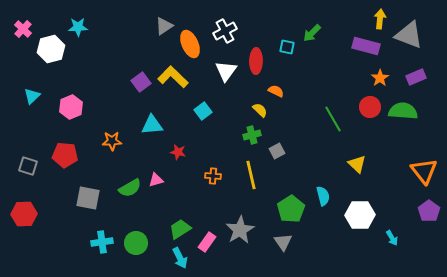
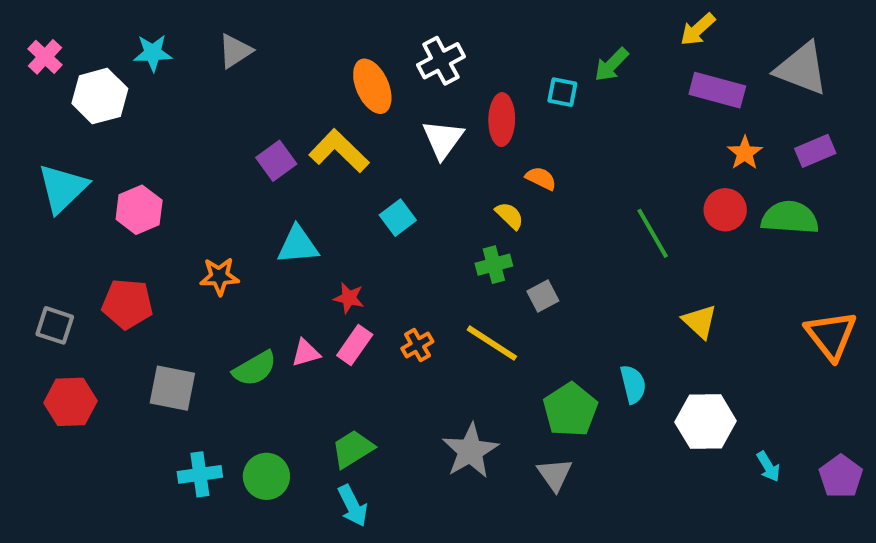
yellow arrow: (380, 19) -> (698, 29), moved, turned -138
gray triangle: (164, 26) -> (235, 51), moved
cyan triangle: (32, 96) -> (63, 188), size x1.6
yellow line: (251, 175) -> (492, 343), turned -44
orange cross: (213, 176) -> (417, 345), turned -35
purple pentagon: (429, 211) -> (841, 476), moved
red hexagon: (24, 214) -> (70, 402), moved
pink rectangle: (207, 242) -> (355, 345), moved

